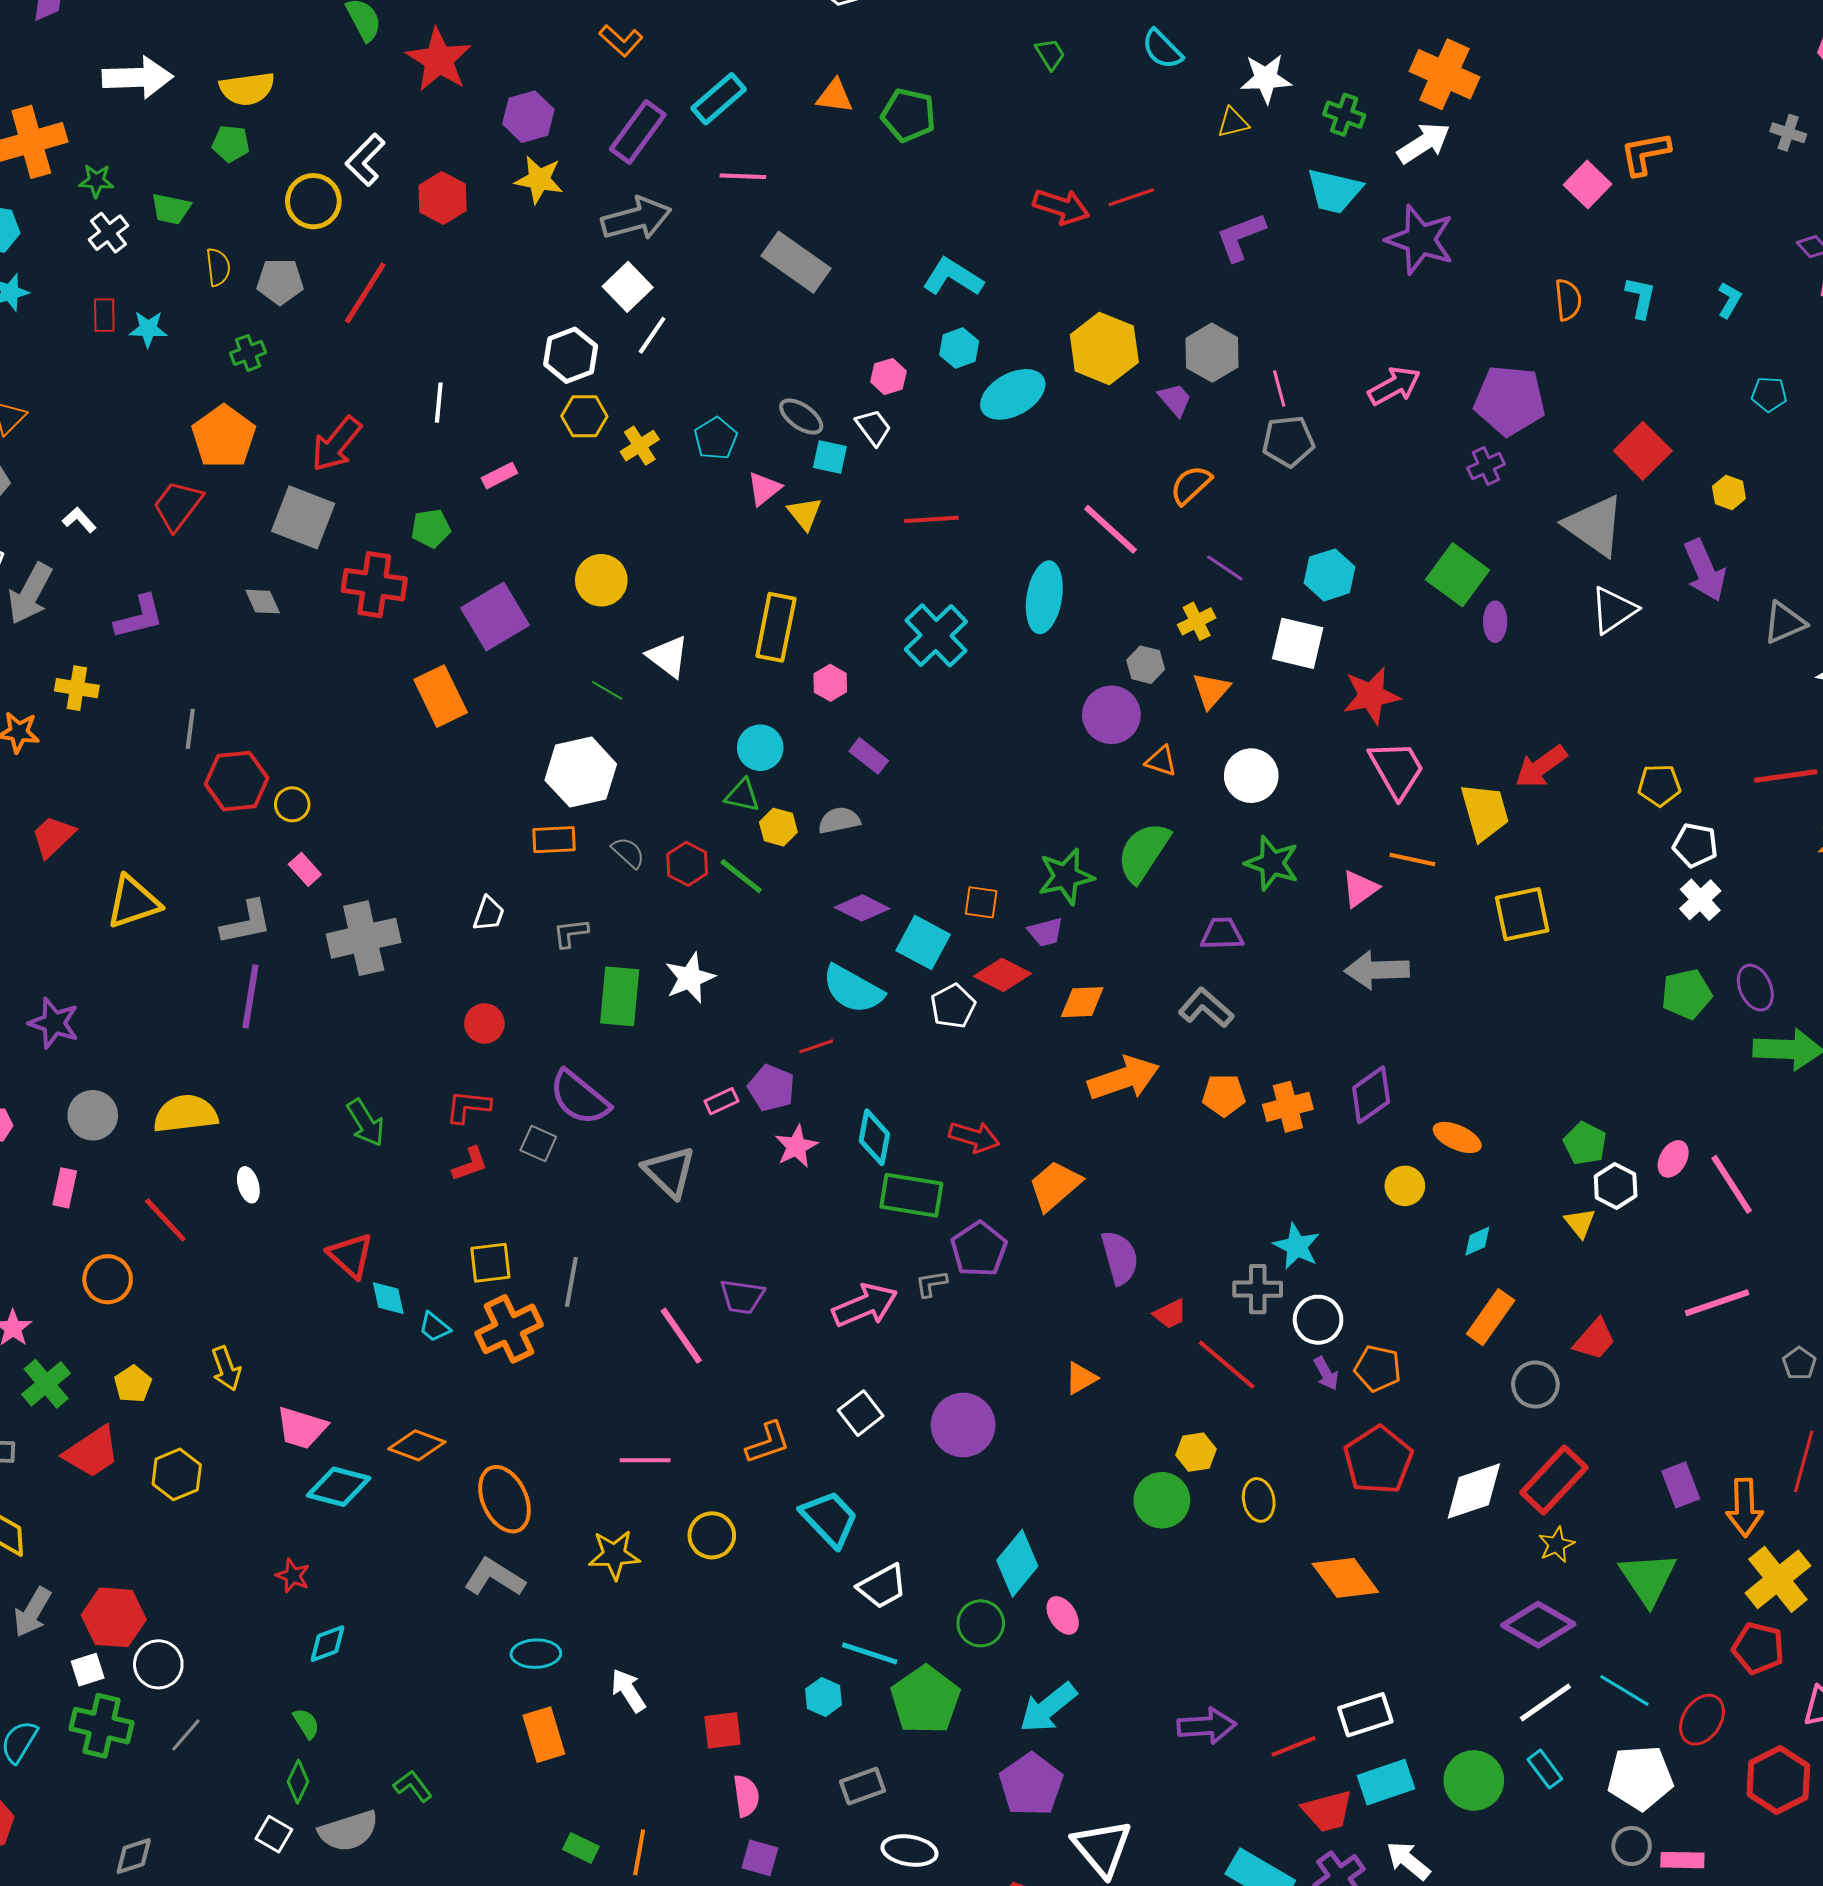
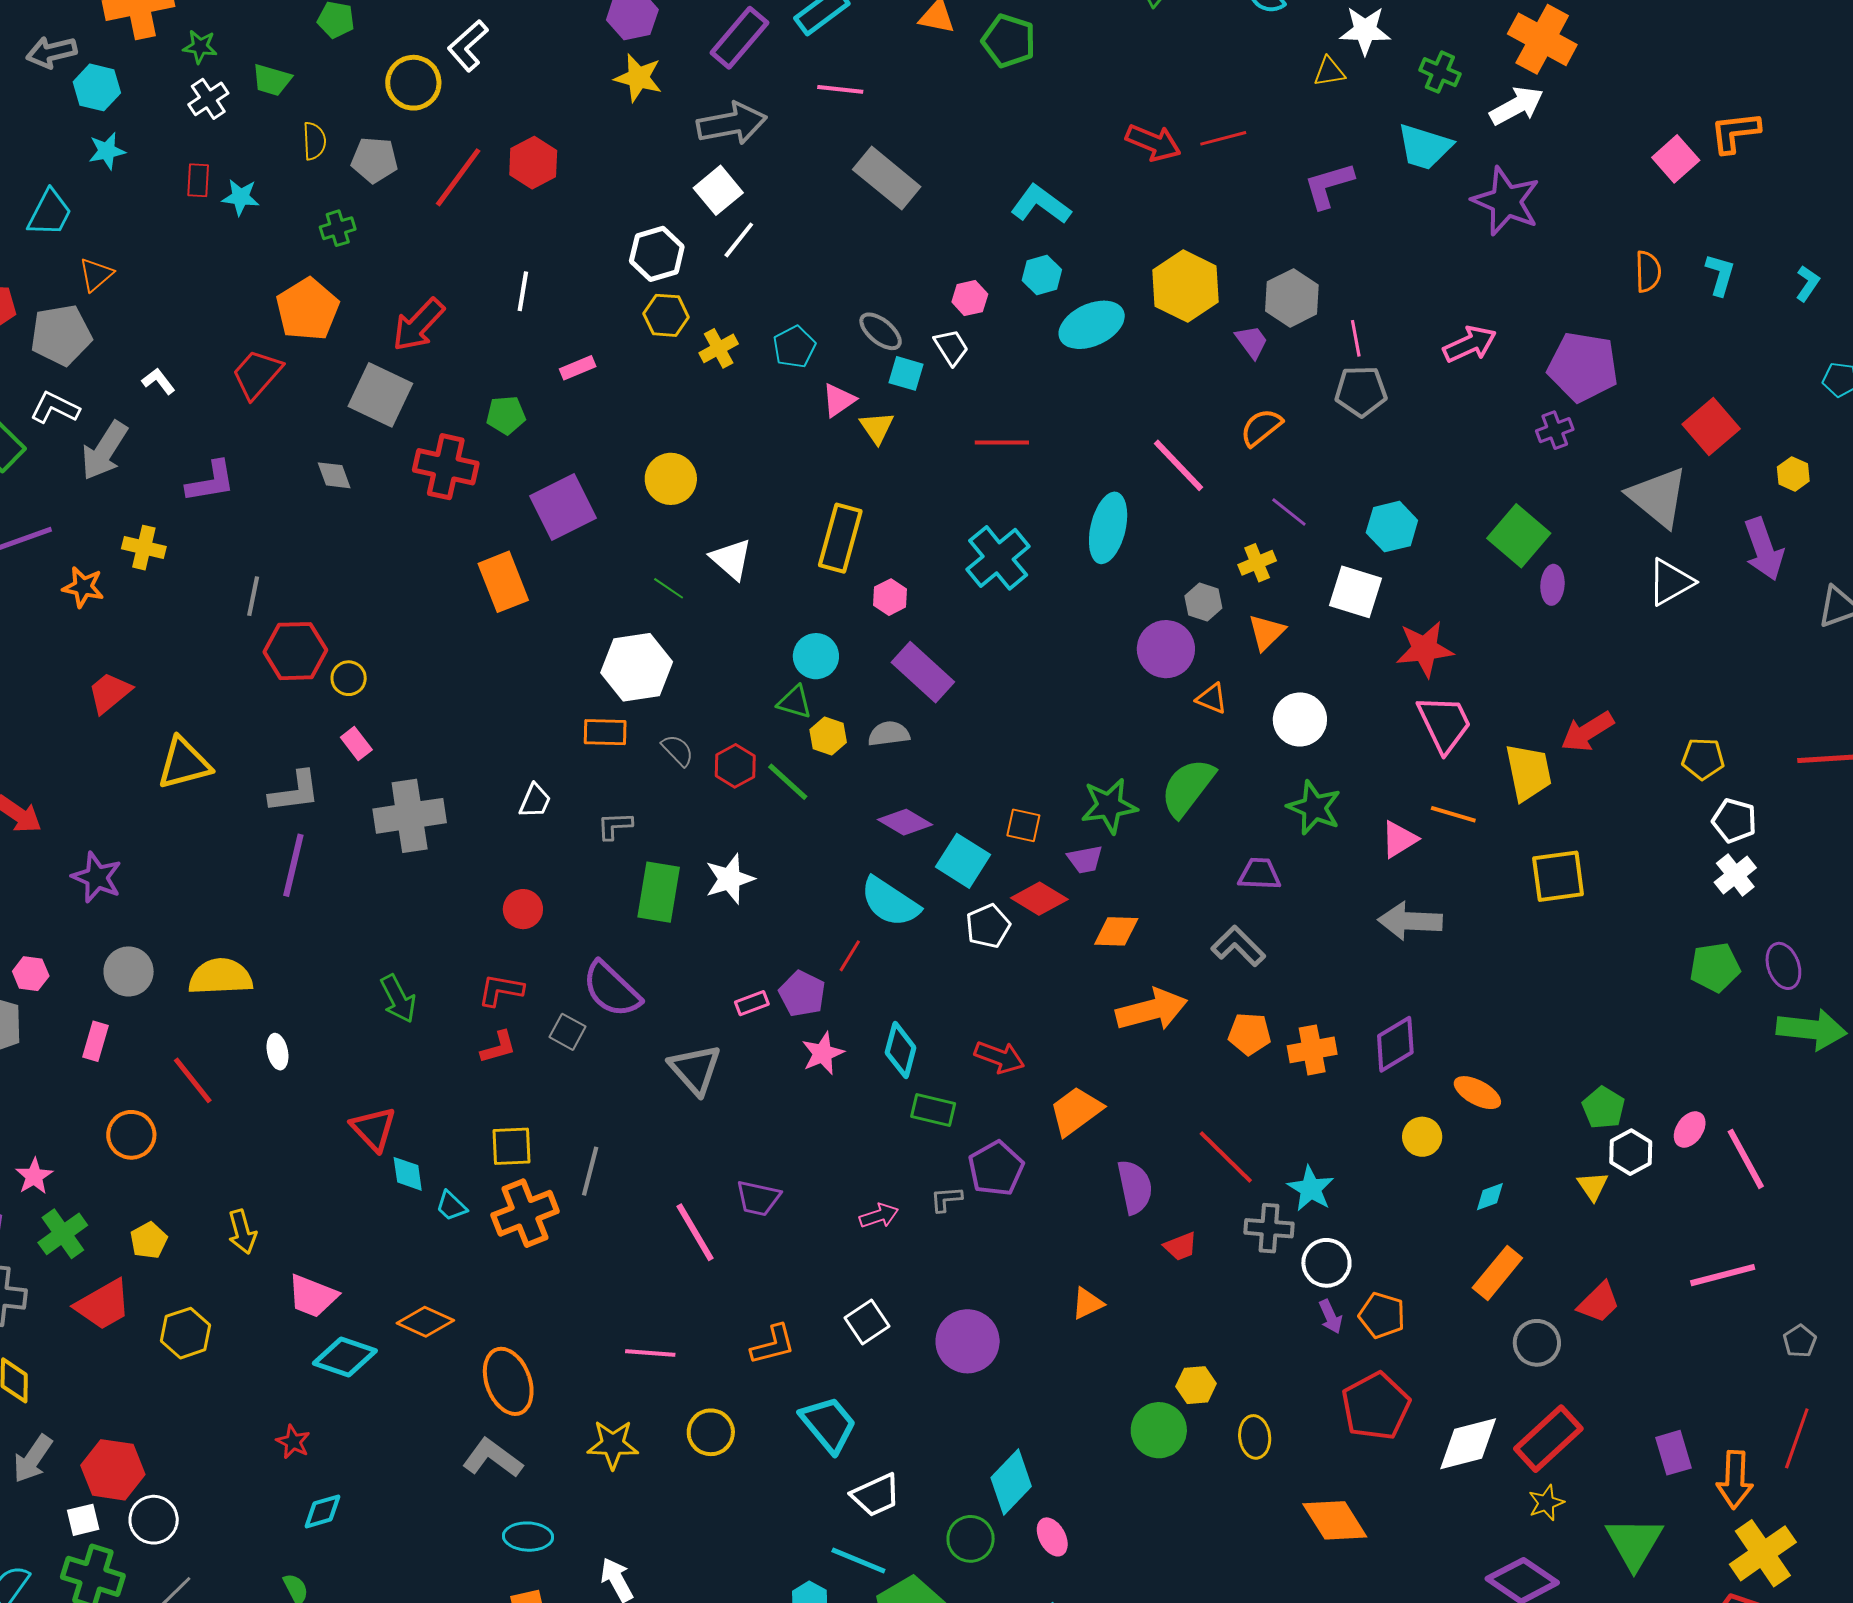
red hexagon: (443, 198) -> (533, 163), moved
purple rectangle: (869, 756) -> (923, 672), size x1.6
red line: (816, 1046) -> (850, 956), turned -44
green rectangle: (911, 1195) -> (933, 1110), size x0.7
pink arrow: (865, 1305) -> (879, 1216), size x0.6
red line: (1227, 1365) -> (1226, 1157), moved

